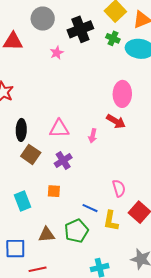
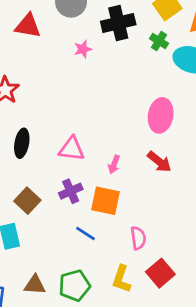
red arrow: (116, 121) -> (159, 162), moved
brown square: (31, 154) -> (27, 201), moved
orange square: (54, 191) -> (106, 201), moved, size x1.6
blue line: (90, 208) -> (86, 234), moved

